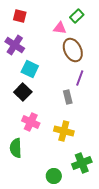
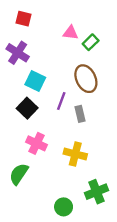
green rectangle: (77, 16) -> (91, 42), moved
brown ellipse: (73, 50) -> (86, 79), moved
purple line: (80, 78) -> (61, 101), moved
green semicircle: (16, 148) -> (19, 174), turned 36

